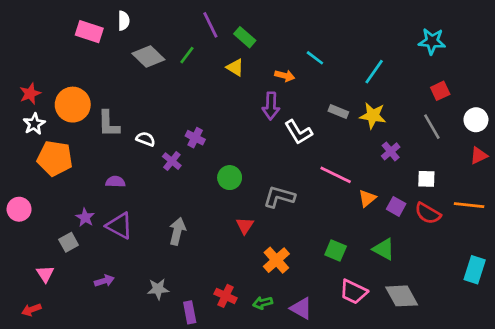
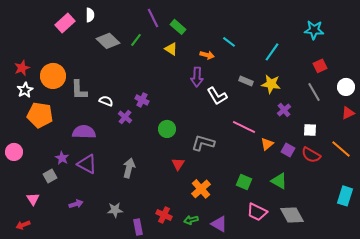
pink rectangle: (89, 32) -> (65, 23), turned -60
purple semicircle: (115, 182) -> (84, 132), size x1.6
orange line: (469, 205) -> (341, 149), turned 35

